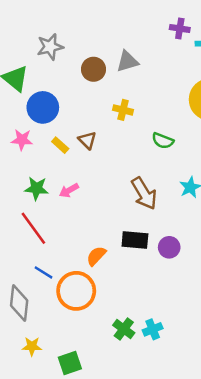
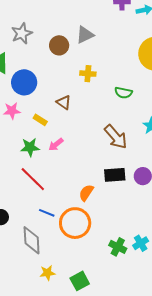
yellow rectangle: (60, 145) -> (40, 120), moved

